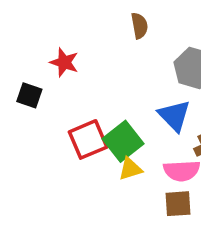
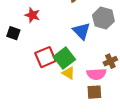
blue triangle: (174, 116) -> (81, 31), moved
yellow triangle: (130, 169) -> (68, 73), turned 48

